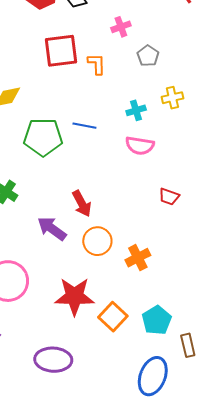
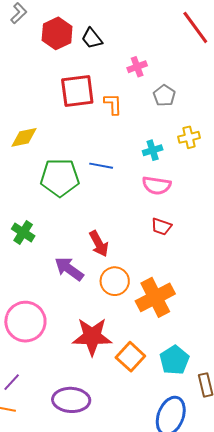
red trapezoid: (169, 197) -> (161, 227), moved
orange cross: (138, 258) -> (155, 297), size x1.5

